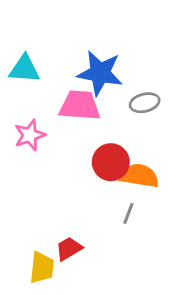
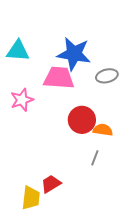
orange semicircle: (139, 176) -> (103, 130), size x0.7

